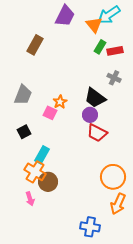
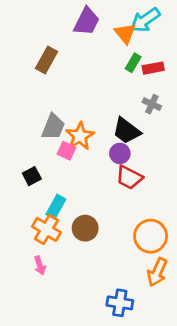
gray trapezoid: (23, 95) -> (53, 127), moved
orange star: (60, 102) -> (80, 136), size x1.5
brown circle: (48, 182) -> (85, 228), moved

